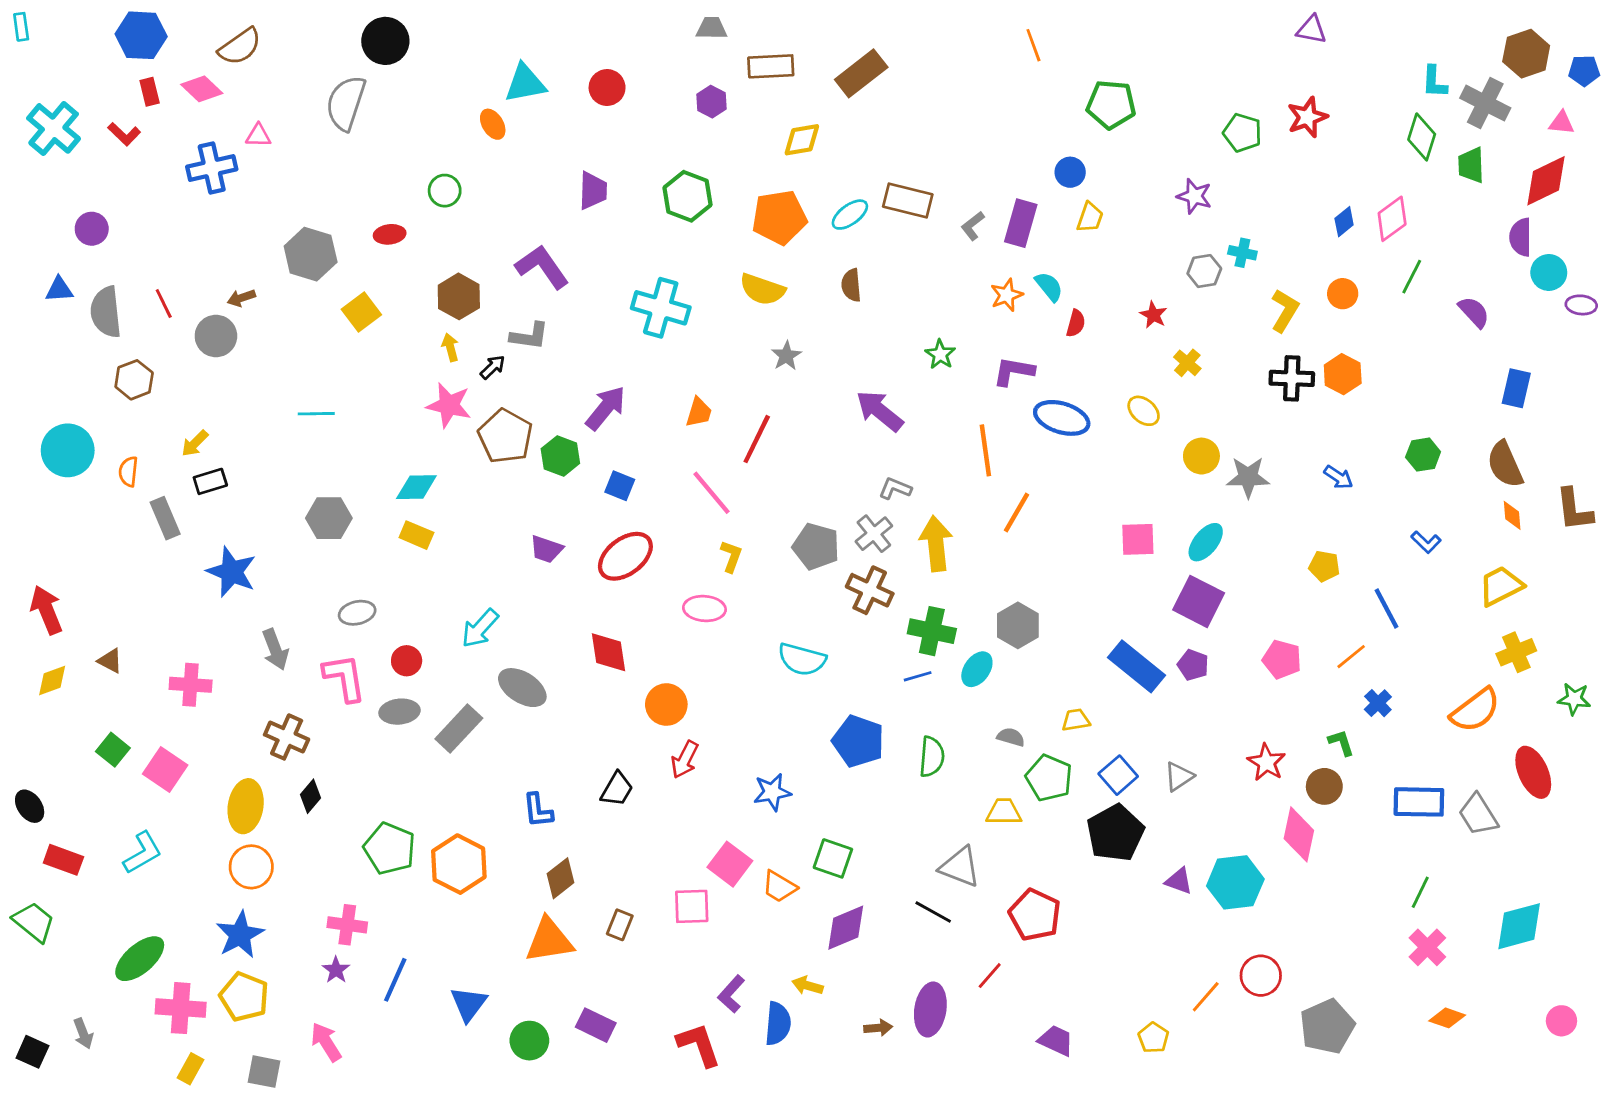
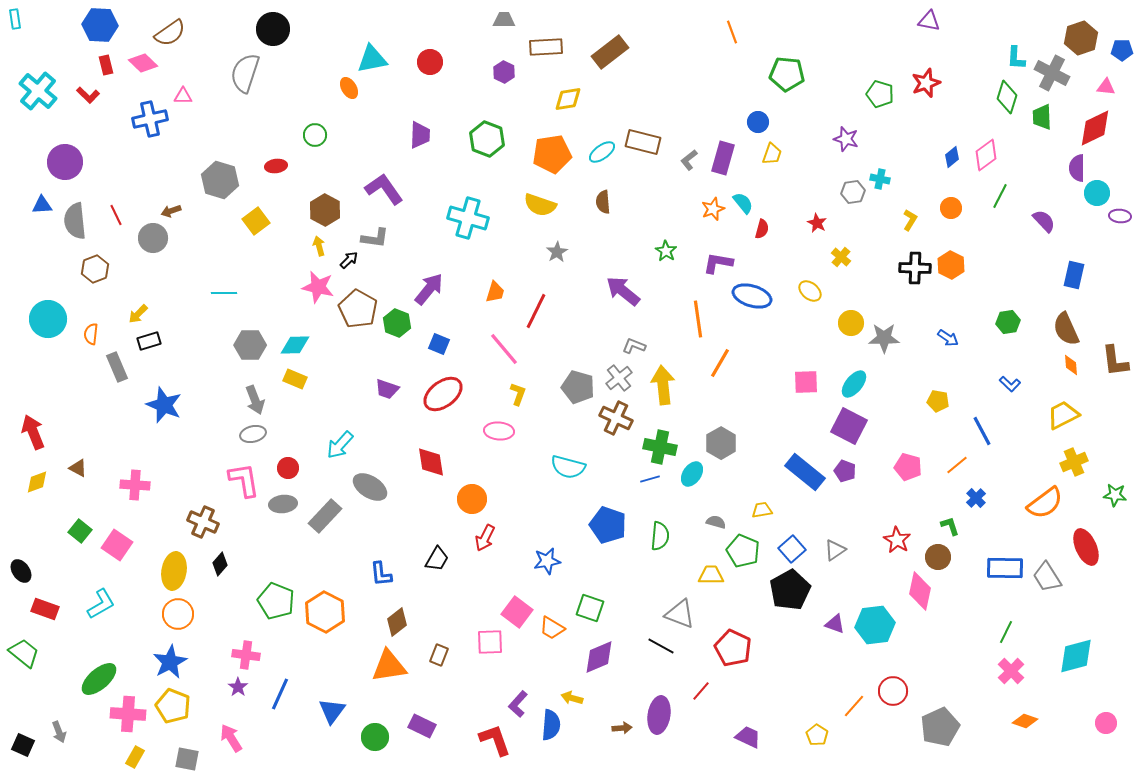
purple circle: (92, 229) -> (65, 162), size x1.5
yellow L-shape: (1285, 311) -> (910, 220), size x0.7
gray hexagon: (329, 518) -> (250, 345), moved
gray arrow: (275, 649) -> (255, 400), moved

